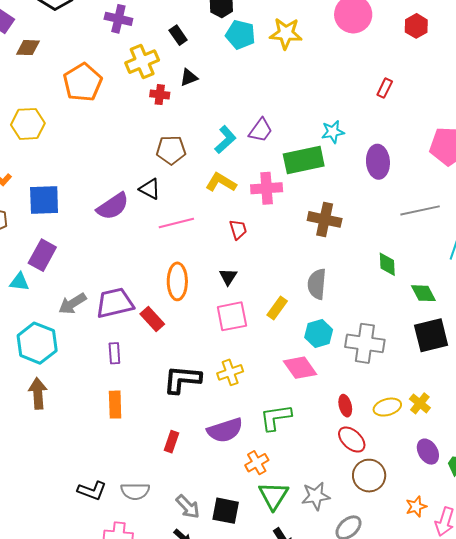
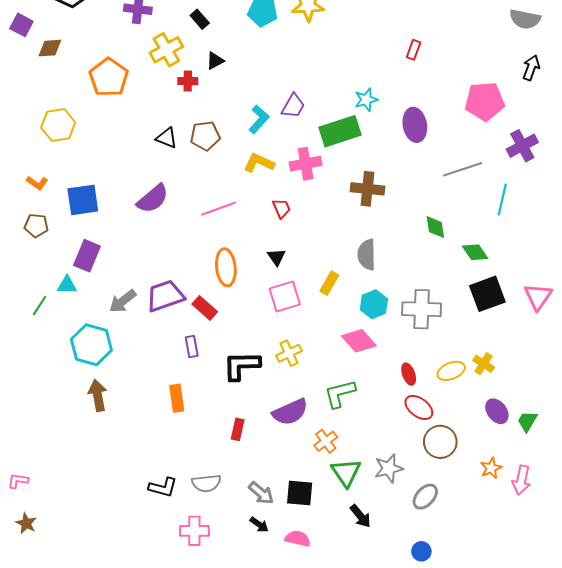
black triangle: (150, 189) -> (167, 138), moved
purple rectangle: (114, 353) -> (192, 346), moved

